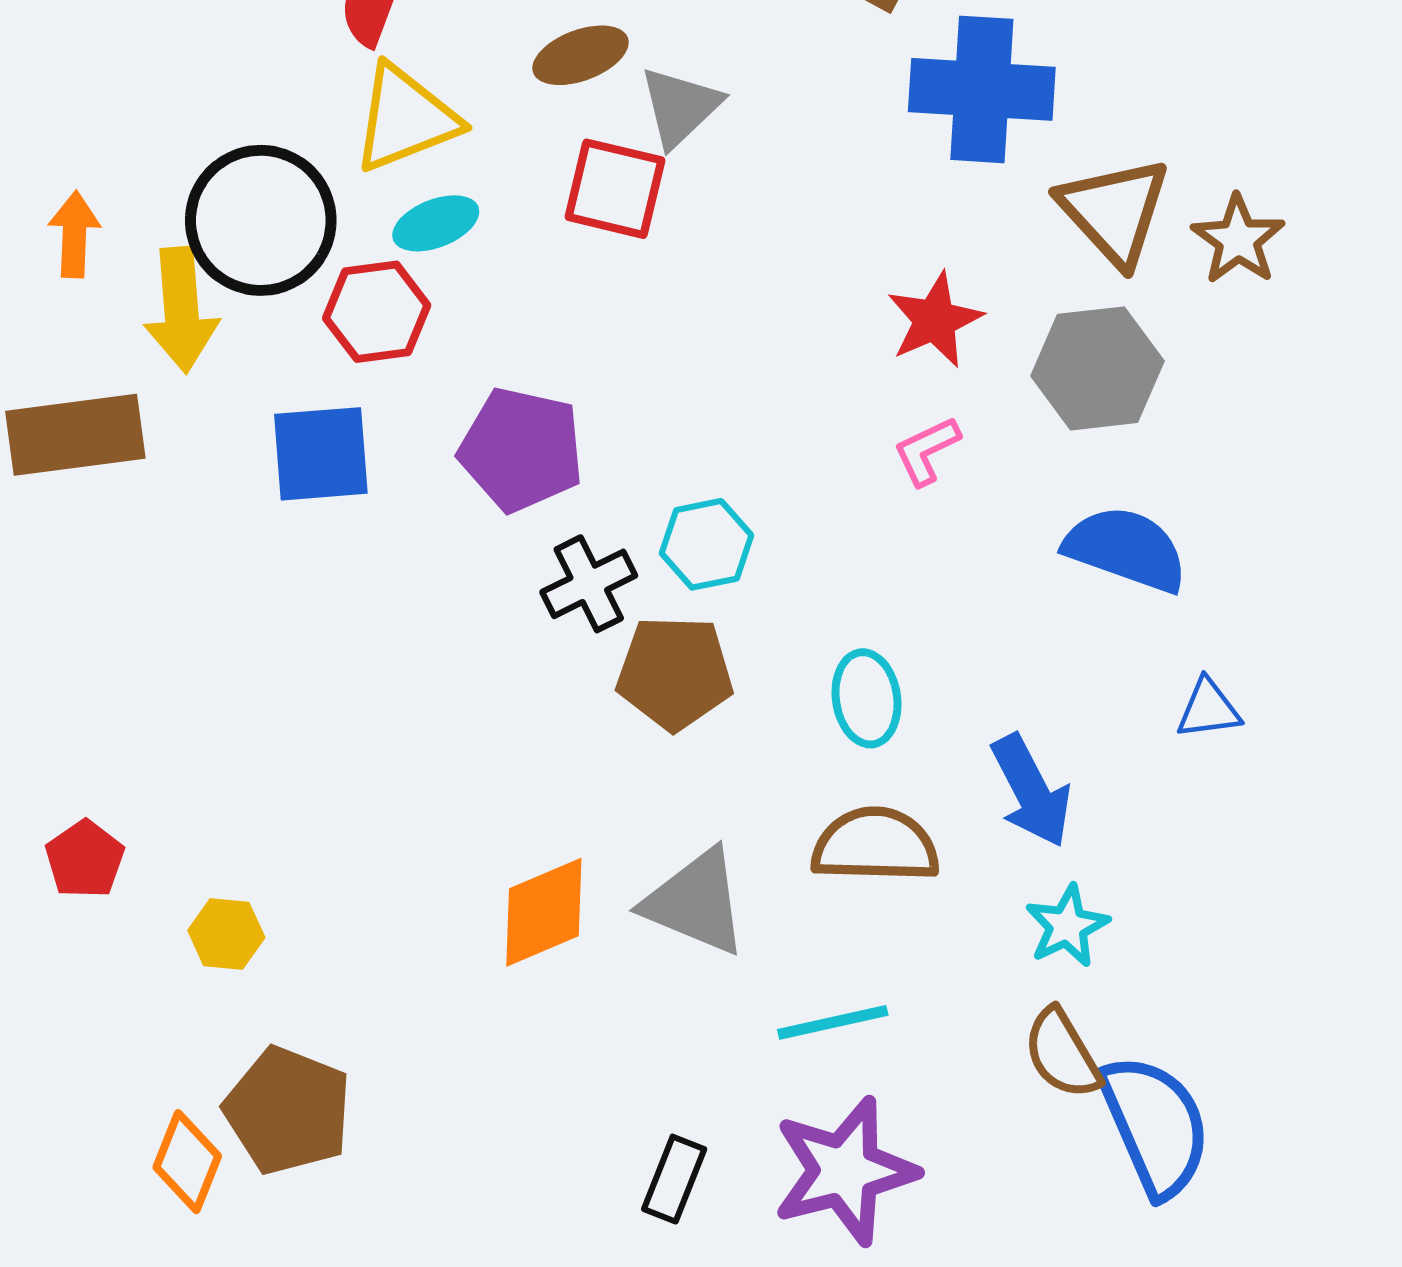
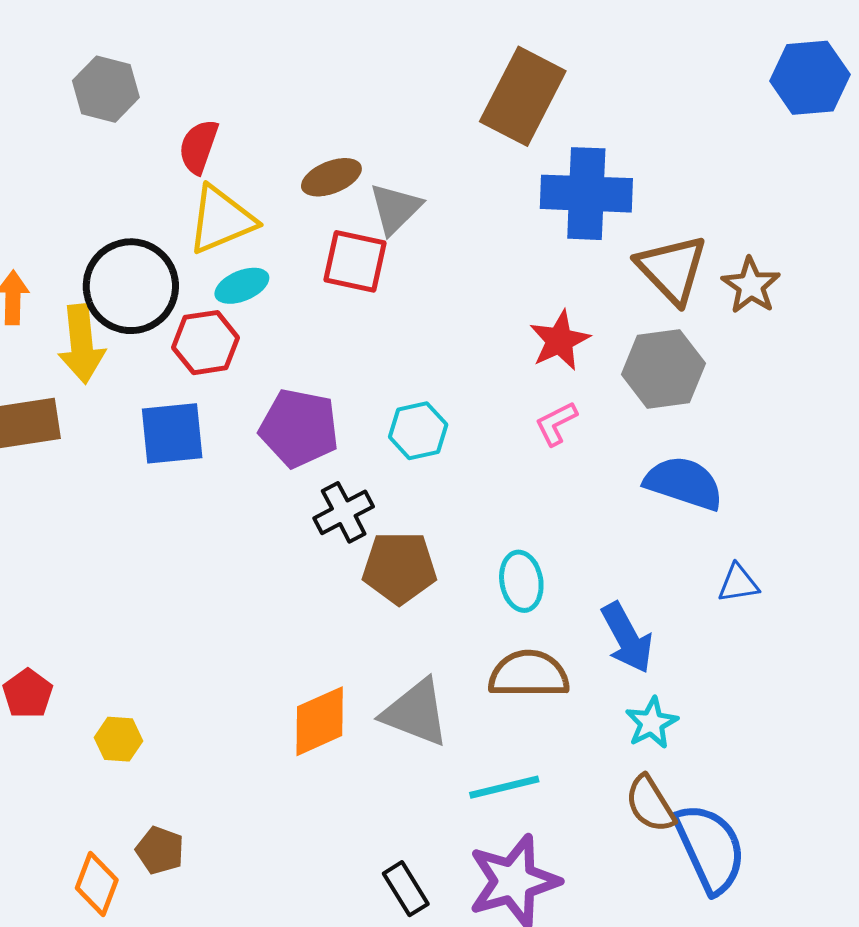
cyan hexagon: (707, 544) -> (418, 431), moved
brown pentagon: (288, 1111) -> (160, 850), size x0.6
black rectangle: (674, 1179) -> (406, 889), turned -52

